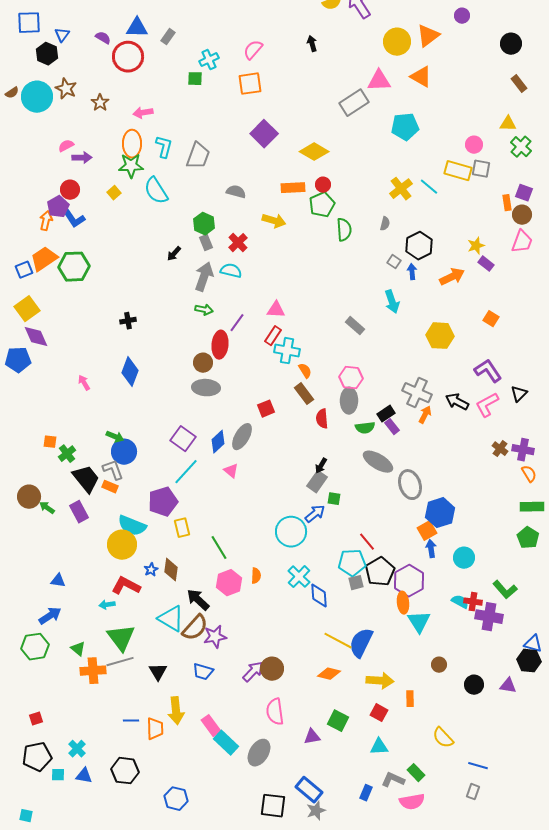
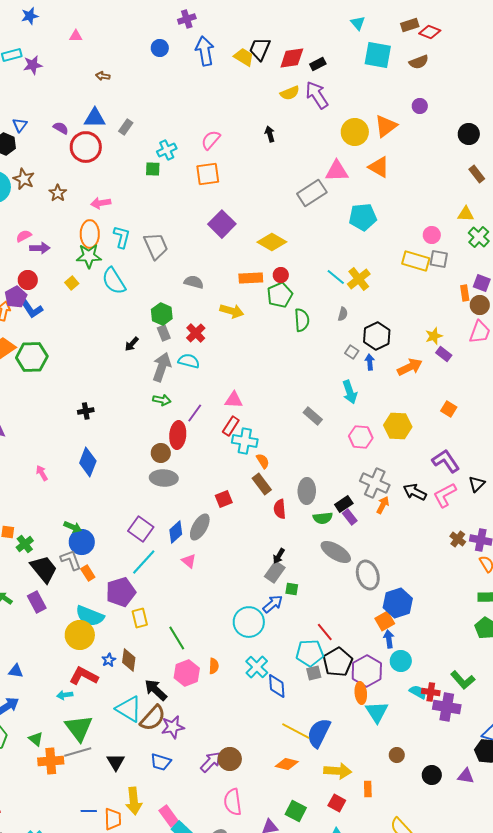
gray trapezoid: (198, 156) -> (156, 246), turned -44
cyan line: (429, 187) -> (336, 277), moved
pink hexagon: (351, 378) -> (361, 437), moved
orange rectangle: (110, 487) -> (88, 573), moved, turned 35
cyan circle: (464, 558) -> (401, 661), moved

